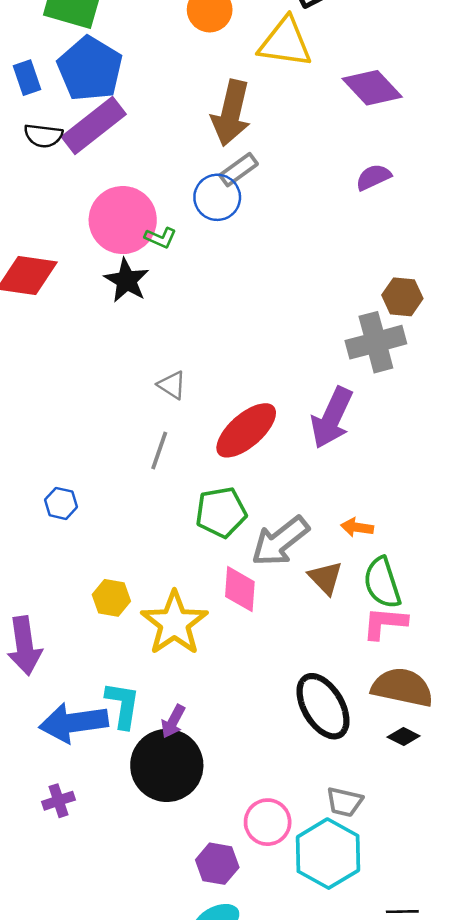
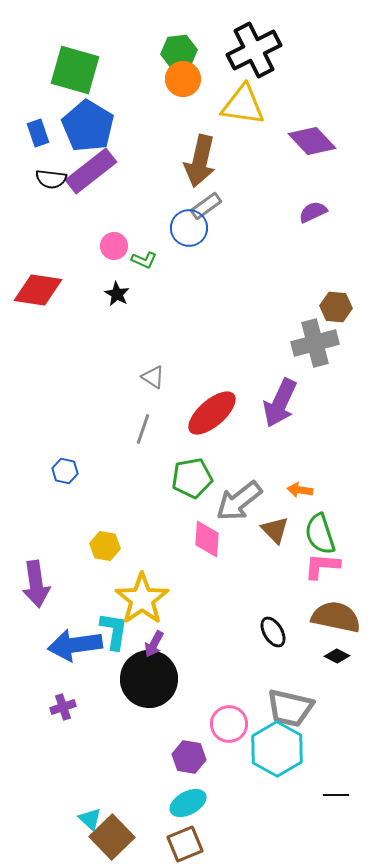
pink circle: (123, 220) -> (114, 246), size x0.5
black star: (127, 280) -> (117, 294), size x0.7
yellow star: (174, 623) -> (142, 599), moved
black ellipse: (323, 706) -> (273, 632), size x0.6
gray trapezoid: (344, 802) -> (290, 708), size x1.6

